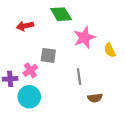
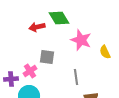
red arrow: (25, 26) -> (37, 27), moved
pink star: (84, 37) -> (81, 40), turned -30

